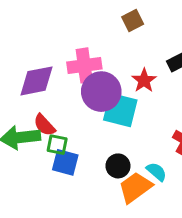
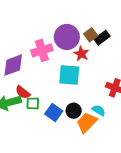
brown square: (133, 20) -> (91, 35), moved
purple circle: (101, 92) -> (67, 37), moved
blue square: (65, 162) -> (54, 113), moved, turned 30

